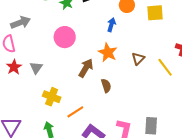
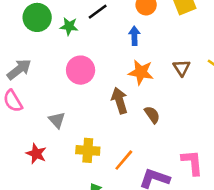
red star: (14, 67) -> (36, 154), moved
brown arrow: (86, 68) -> (119, 101), turned -30

